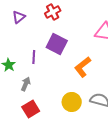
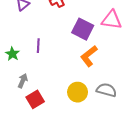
purple square: (57, 44) -> (83, 29), moved
gray arrow: (26, 84) -> (23, 81), moved

